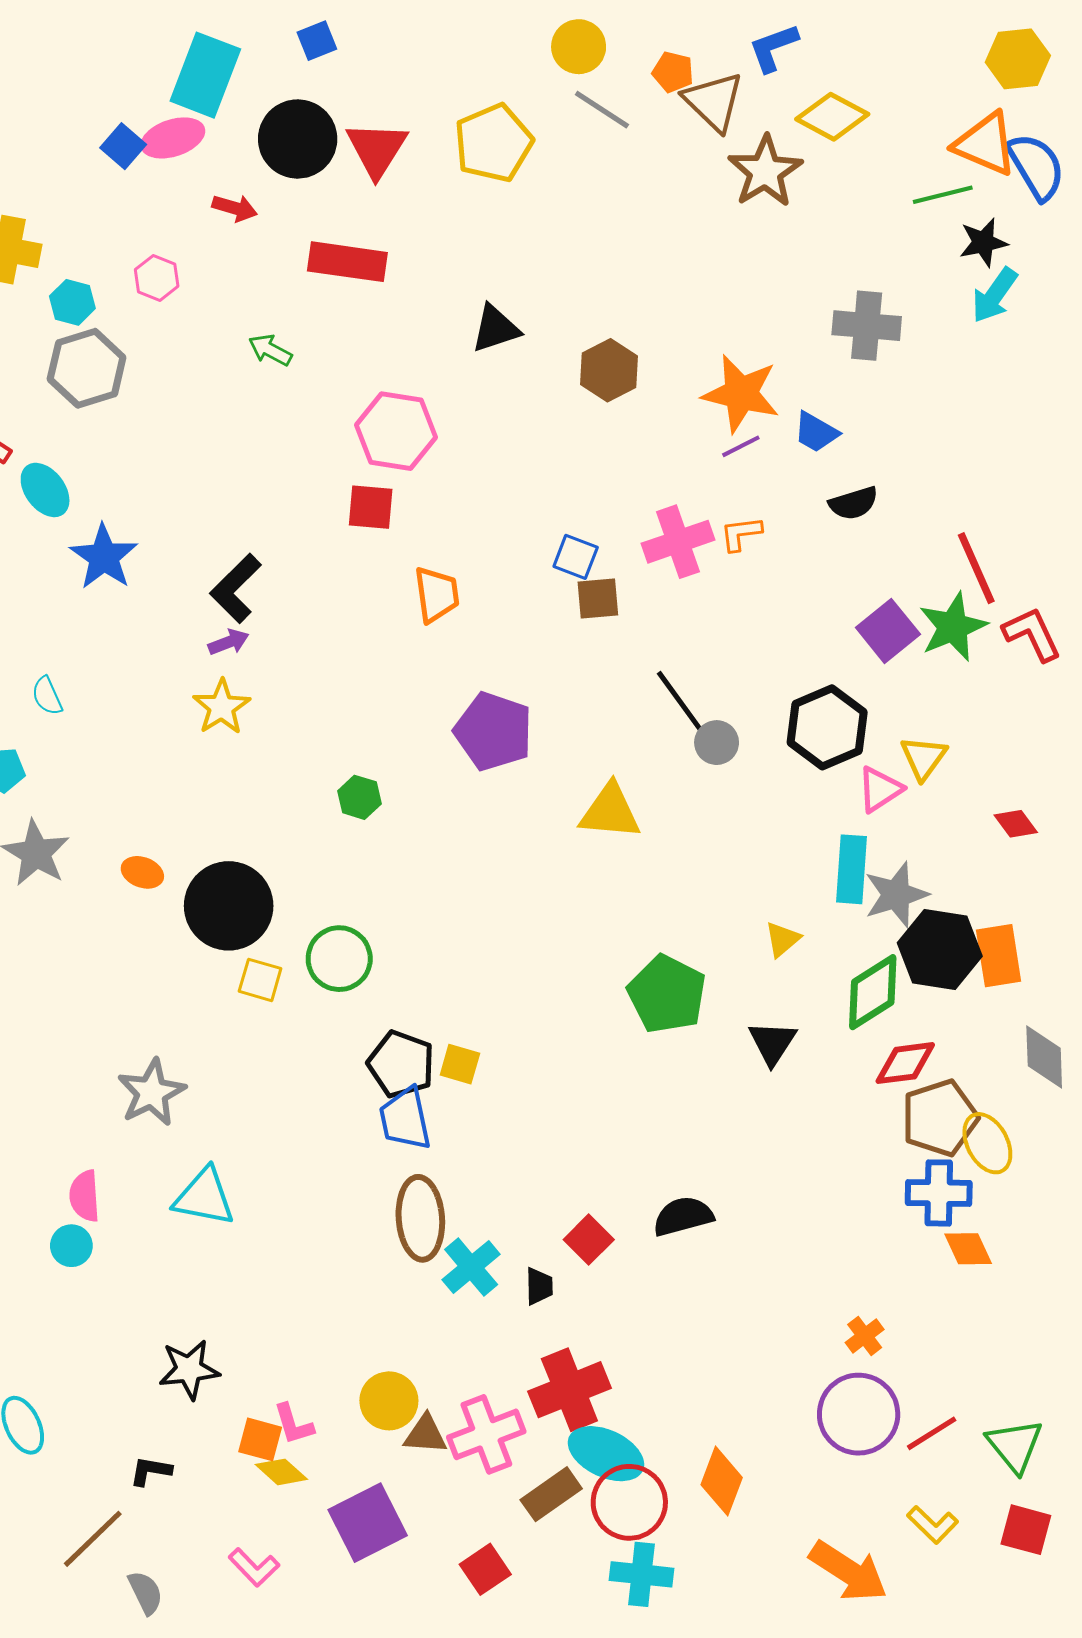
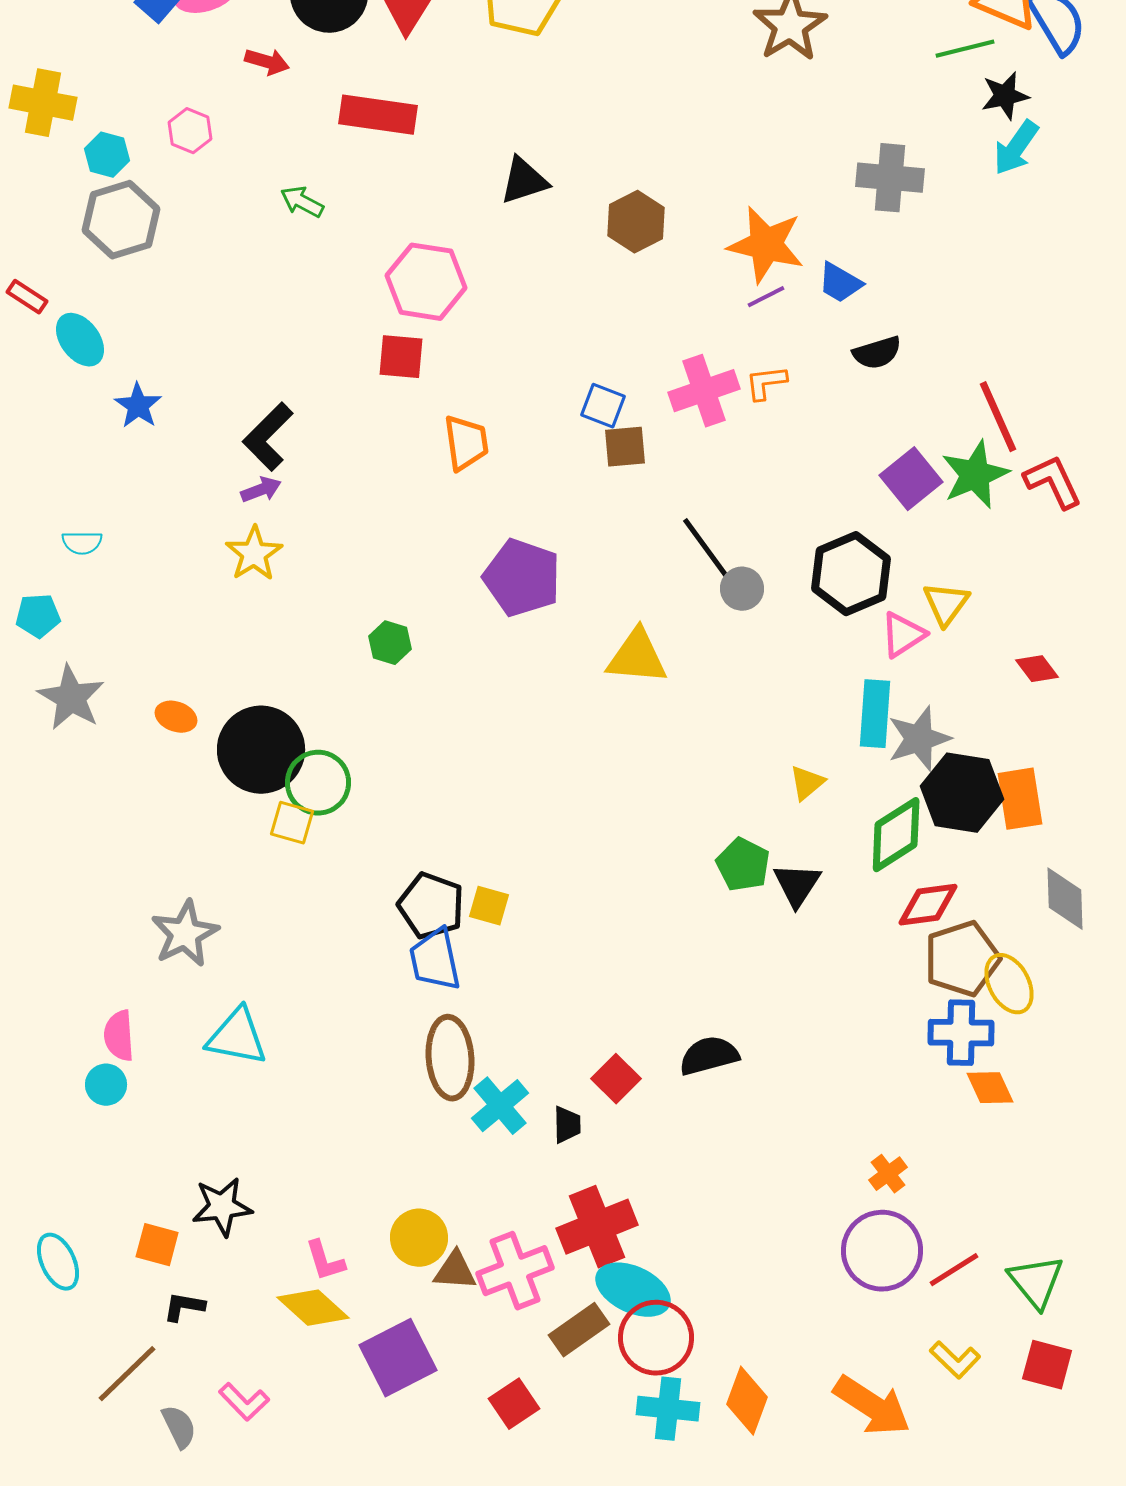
blue star: (104, 557) -> (138, 406), size x0.7
cyan semicircle: (47, 696) -> (82, 543), turned -66
green circle: (339, 959) -> (318, 783), moved
green pentagon: (667, 994) -> (743, 865), moved, size x0.7
orange square: (260, 1439) -> (157, 1245), moved
yellow diamond: (281, 1472) -> (313, 1308), size x1.4
orange diamond: (722, 1481) -> (747, 1401), moved
pink L-shape: (254, 1567) -> (244, 1402), moved

